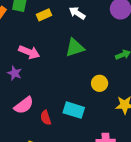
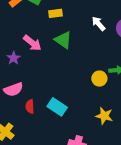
white arrow: (77, 13) -> (98, 24), moved
green triangle: (75, 48) -> (63, 40), moved, turned 36
yellow circle: (100, 83) -> (99, 79), moved

